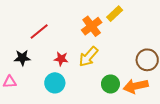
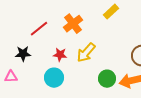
orange cross: (92, 26) -> (73, 24), moved

